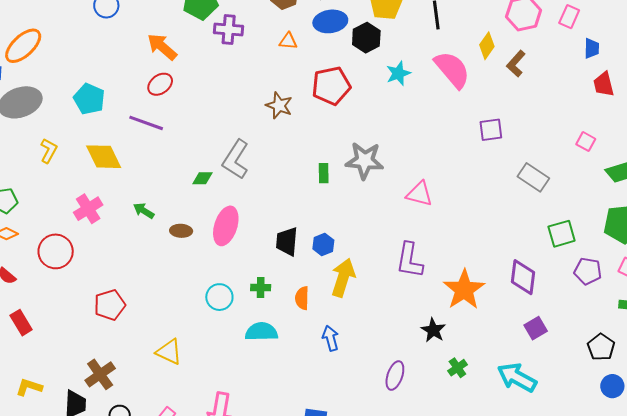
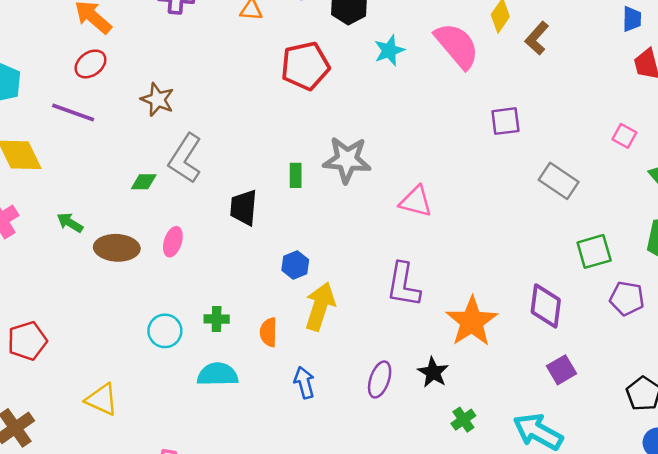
brown star: (279, 105) -> (157, 100), moved
pink ellipse: (226, 226) -> (173, 242), size x0.6
brown ellipse: (181, 231) -> (117, 248), size x1.6
black trapezoid: (287, 241) -> (244, 208), moved
purple ellipse: (395, 376) -> (380, 379), moved

